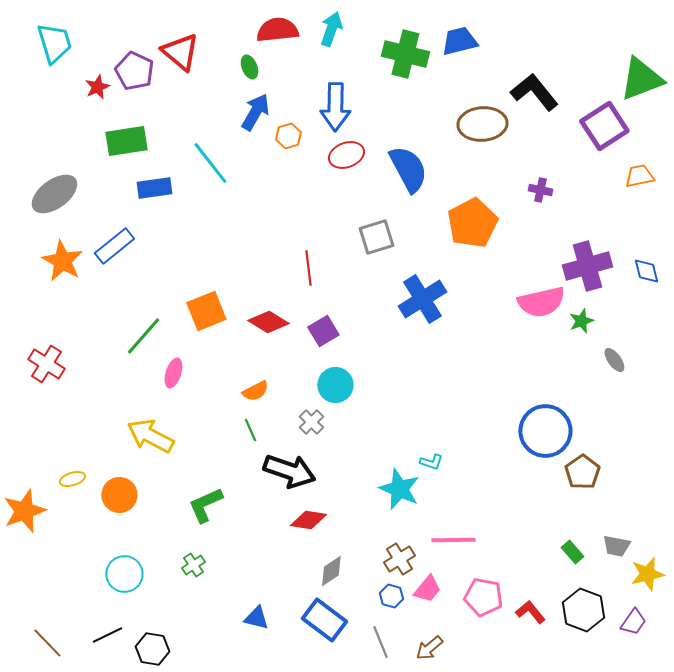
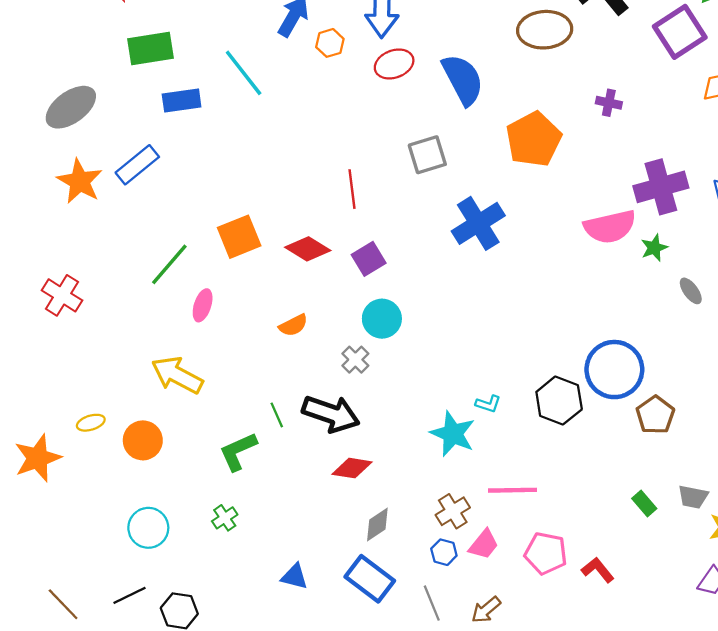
green line: (250, 430) -> (277, 415), moved
black hexagon: (583, 610) -> (559, 401), moved

